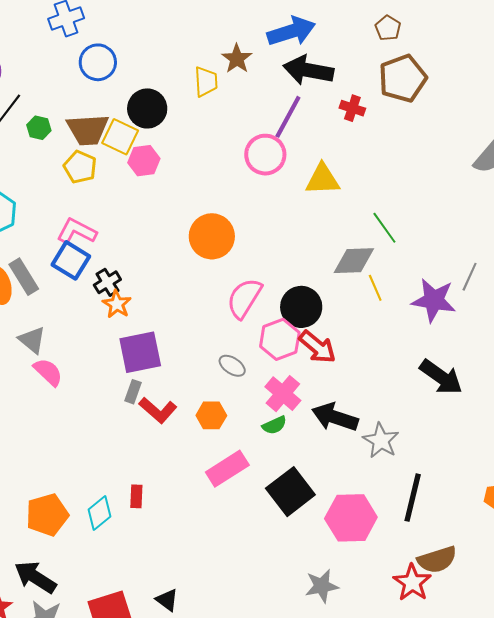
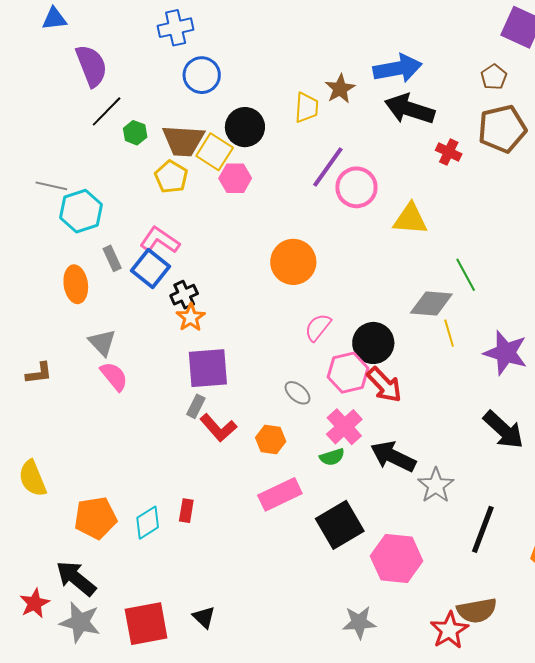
purple line: (288, 117) -> (328, 167), moved
gray rectangle: (24, 277) -> (112, 258), moved, size x0.7
pink semicircle: (244, 298) -> (318, 327), size x0.7
black line: (413, 498) -> (483, 529), moved

